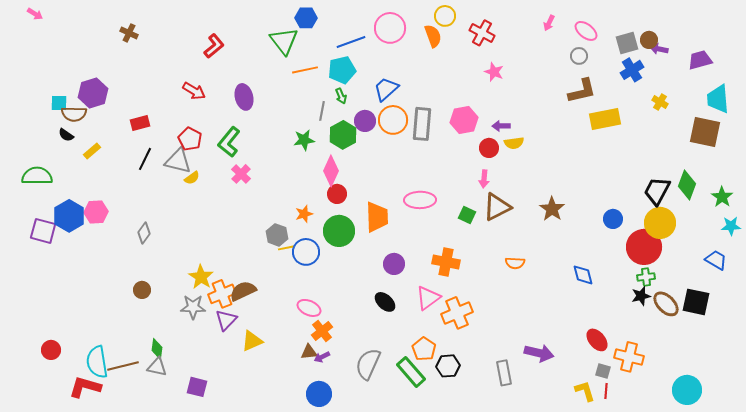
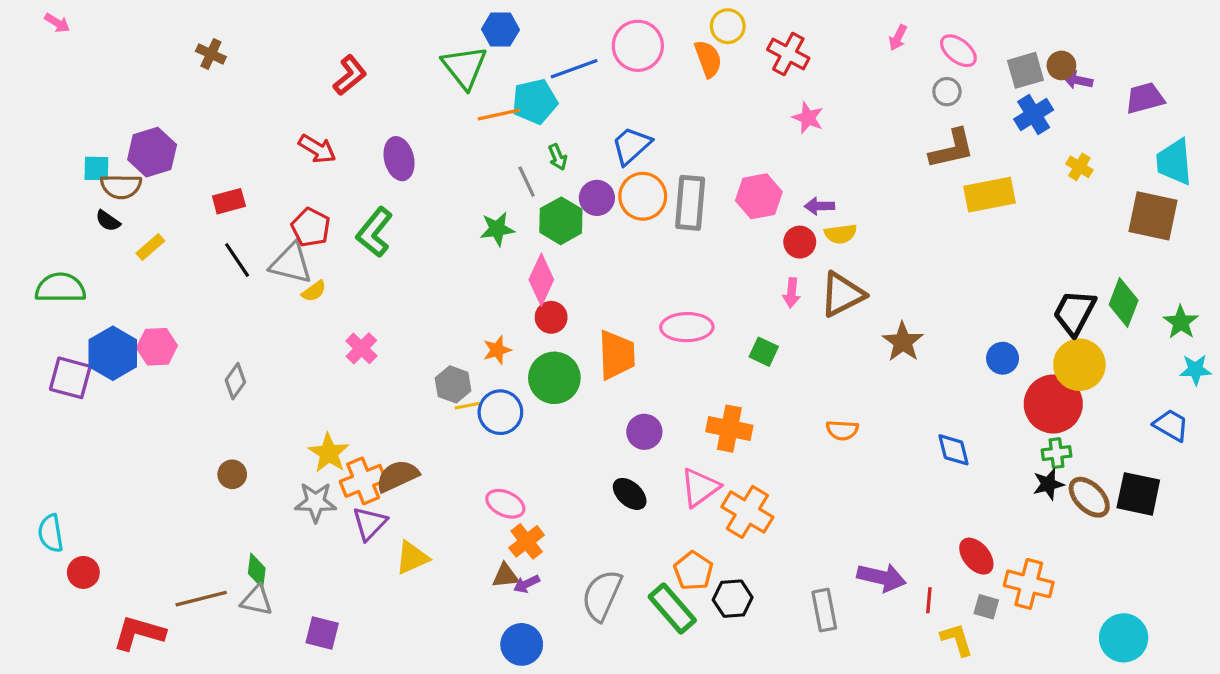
cyan pentagon: (342, 70) -> (535, 101), moved
gray line: (322, 111) -> (527, 182), turned -36
black line: (145, 159) -> (237, 260), turned -60
pink cross: (241, 174) -> (361, 348), moved
brown triangle: (497, 207) -> (842, 294), moved
orange cross: (457, 313) -> (747, 512), turned -36
cyan semicircle: (97, 362) -> (51, 533), moved, size x0.7
red line: (606, 391) -> (929, 600), moved

